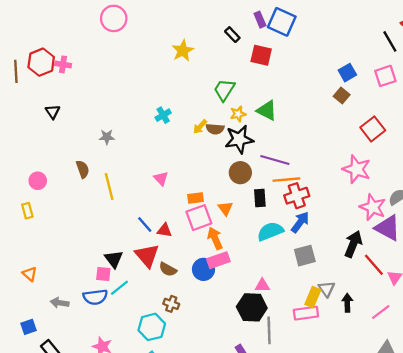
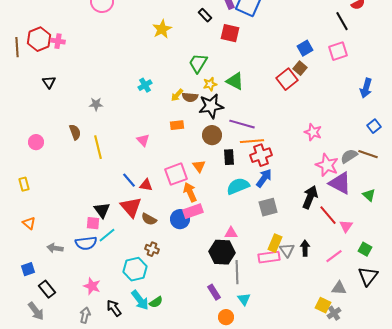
red square: (373, 129) -> (287, 79), moved
pink star: (357, 169) -> (313, 132), size x0.7
orange rectangle: (195, 198) -> (177, 125), moved
yellow rectangle: (27, 211) -> (24, 184), moved
gray triangle: (327, 289) -> (287, 250), moved

